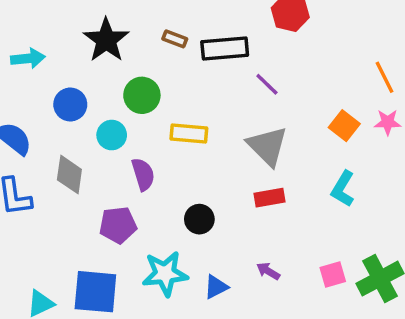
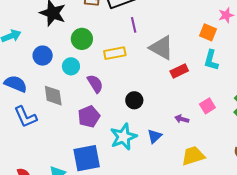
purple line: (267, 84) -> (134, 25), moved, turned 49
orange square: (344, 126) -> (208, 32), moved
red rectangle: (270, 198) -> (179, 71), moved
pink square: (333, 274) -> (207, 106), moved

